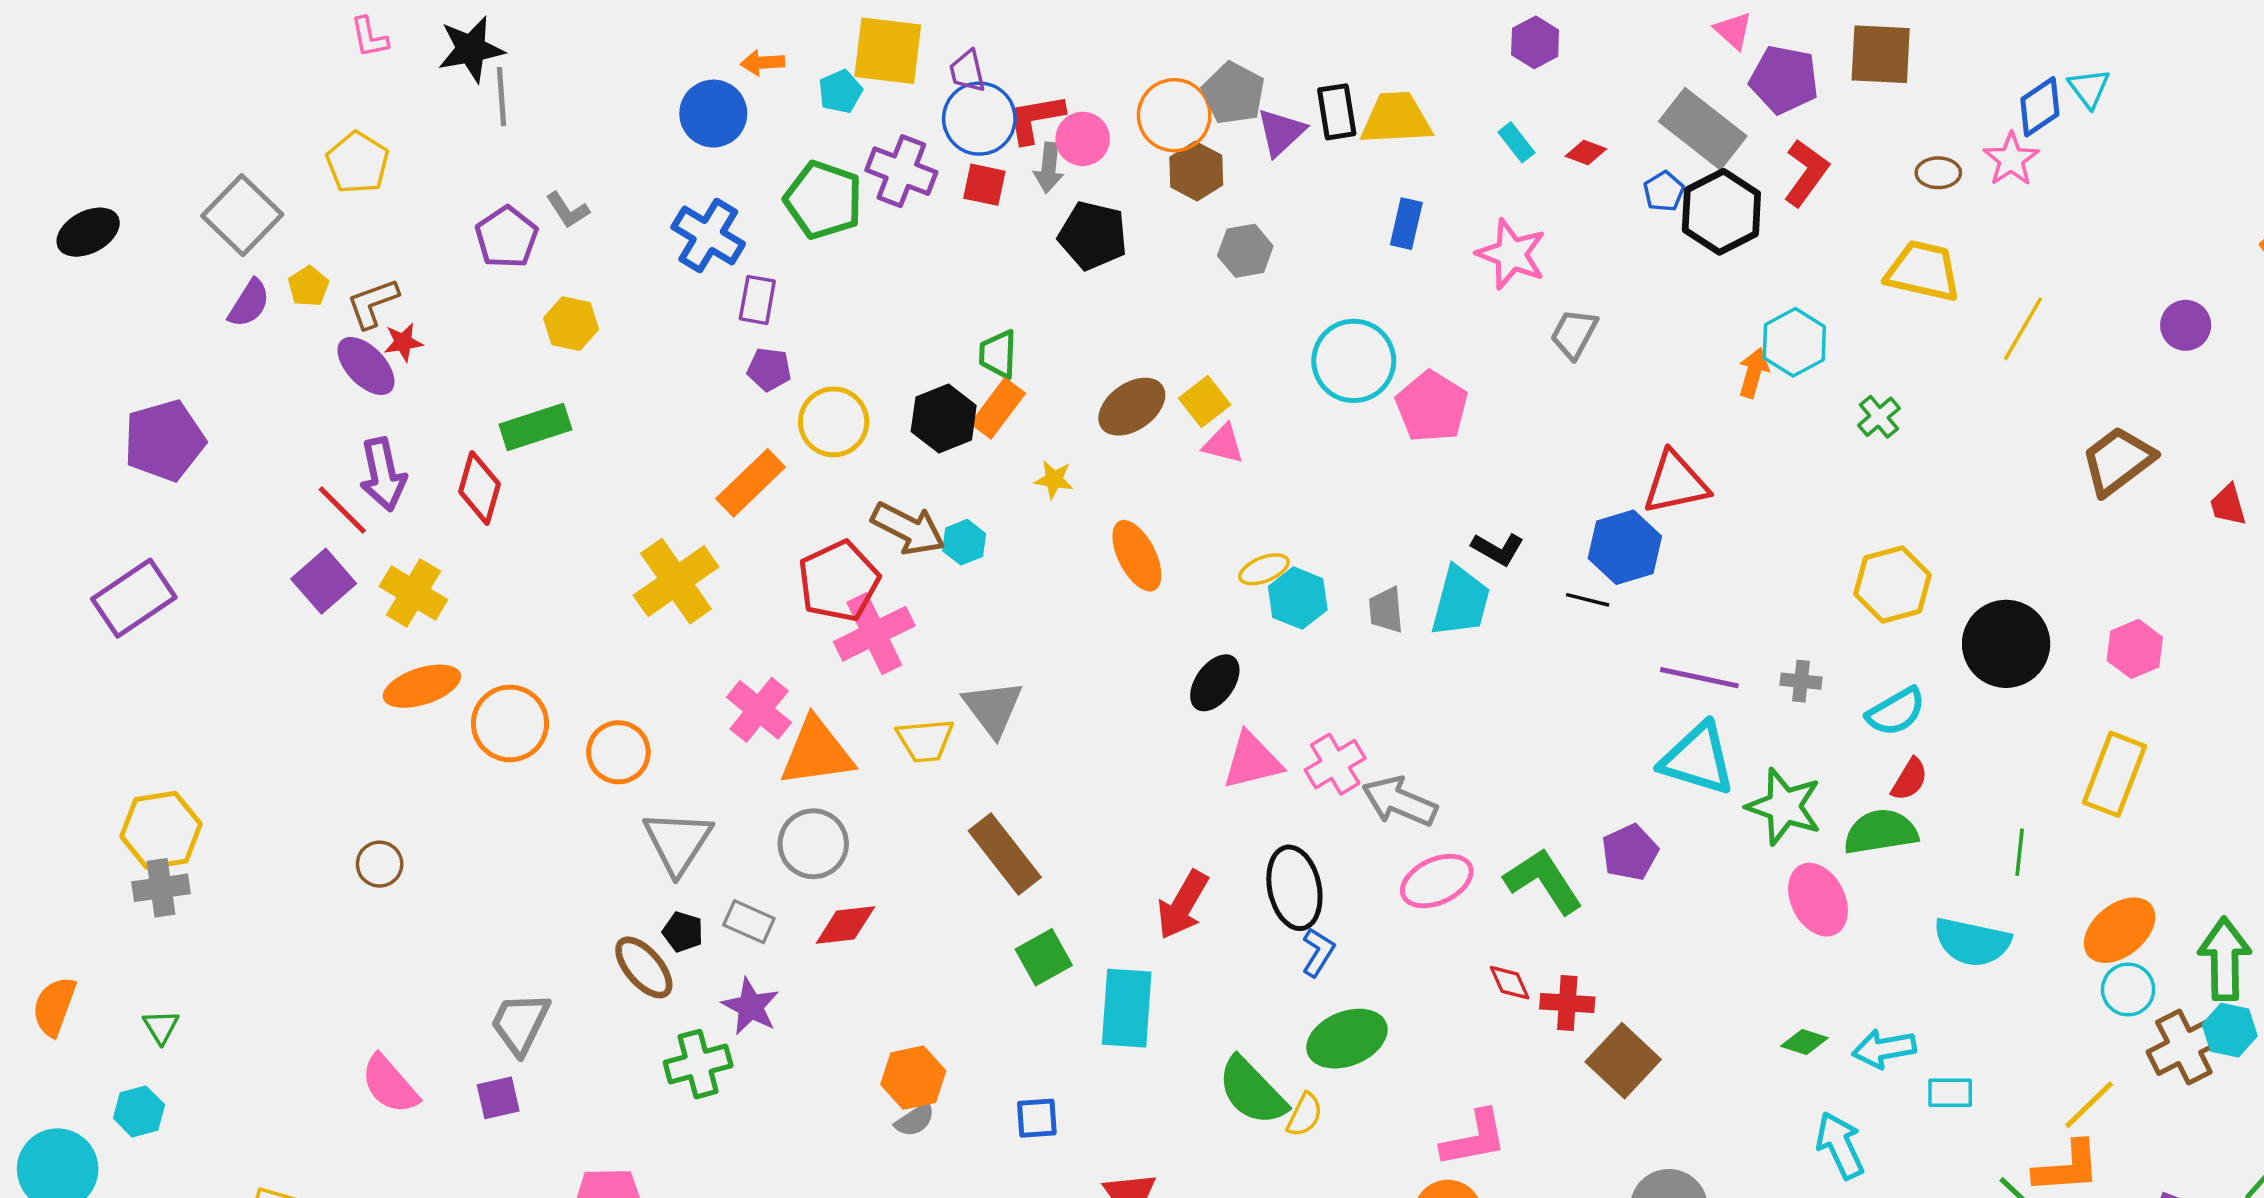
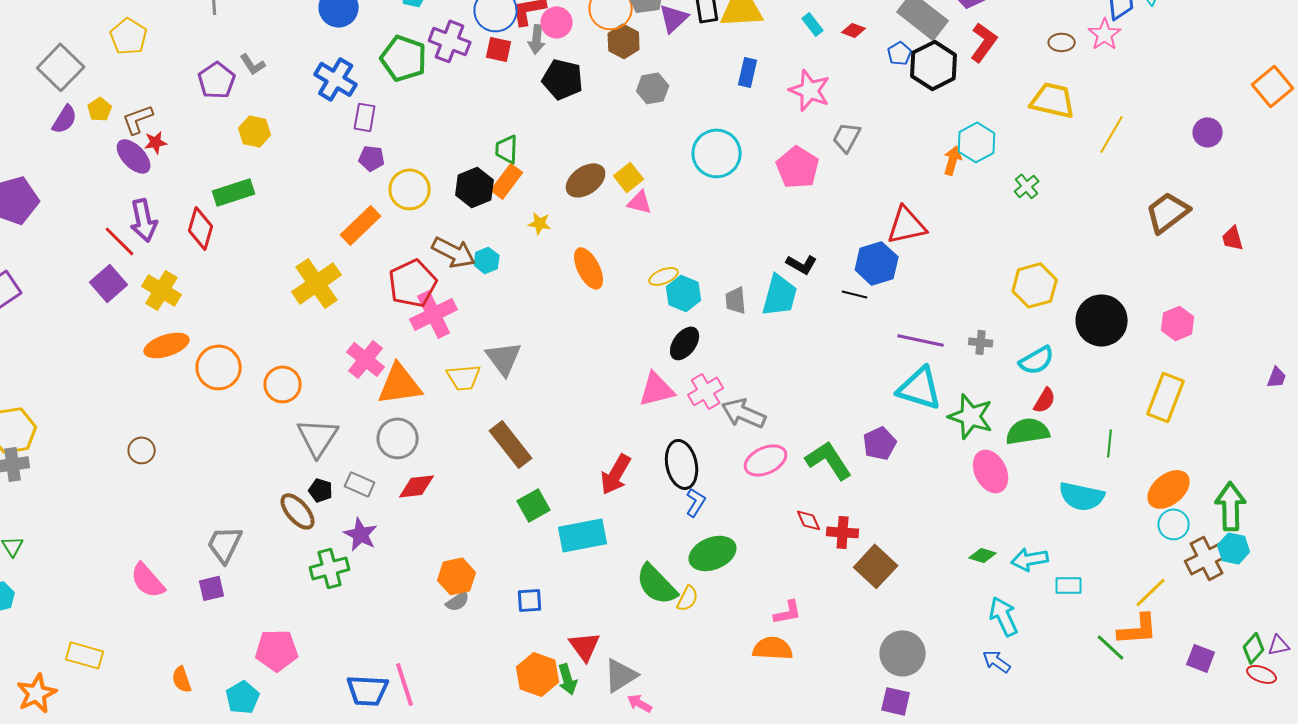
pink pentagon: (1432, 407) -> (798, 167), moved
black ellipse: (1215, 683) -> (685, 343), moved
cyan rectangle: (1127, 1008) -> (583, 535), turned 75
pink L-shape: (1474, 1139) -> (788, 612), size x0.7

